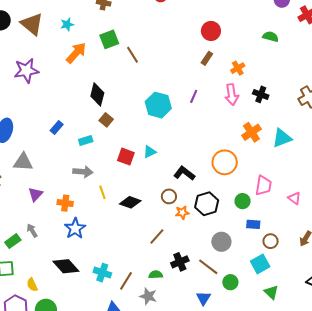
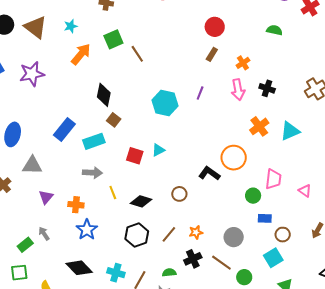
blue rectangle: (57, 128) -> (64, 130), size x1.6
cyan rectangle: (86, 140) -> (94, 141), size x1.5
black L-shape: (184, 173) -> (209, 173), moved
black hexagon: (207, 204) -> (137, 235), moved
orange star: (182, 213) -> (196, 232), moved

